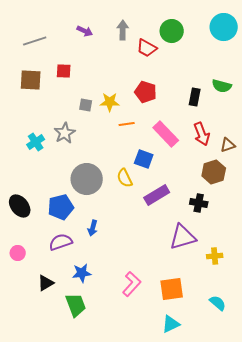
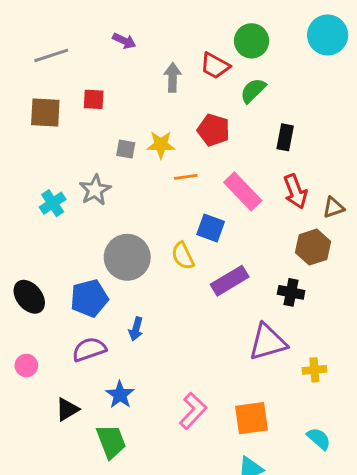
gray arrow: (123, 30) -> (173, 77), moved
green semicircle: (222, 86) -> (253, 91), moved, turned 120
blue star: (82, 273) -> (120, 395), turned -30

